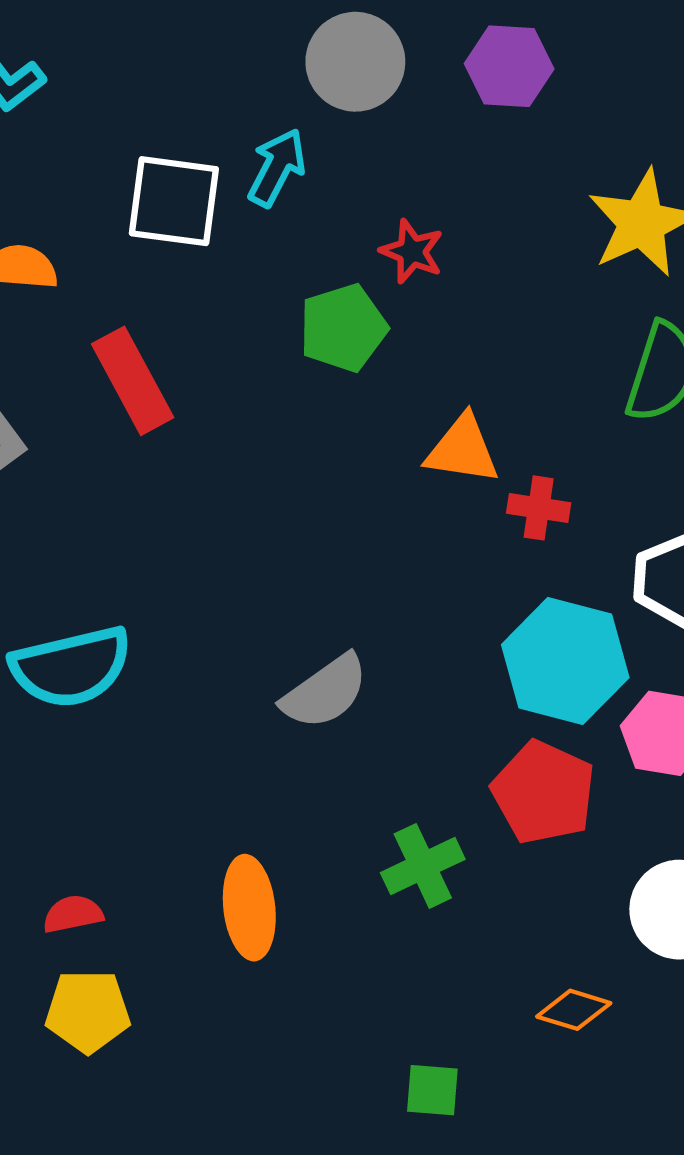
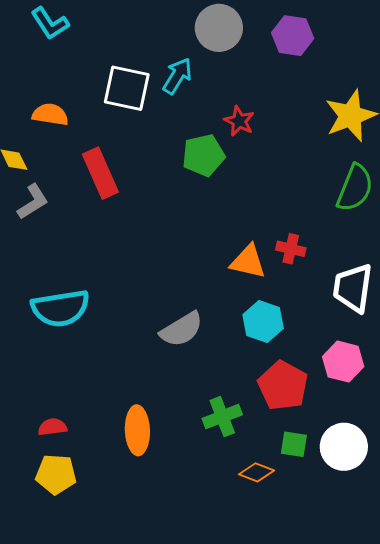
orange triangle: (462, 450) -> (248, 262), moved
cyan hexagon: (565, 661) -> (263, 322), moved, size x0.7
orange diamond: (574, 1010) -> (256, 472), moved
green square: (432, 1090) -> (294, 444), moved

